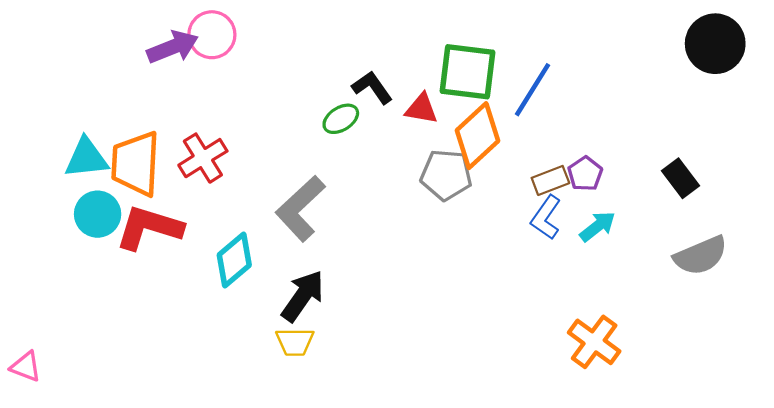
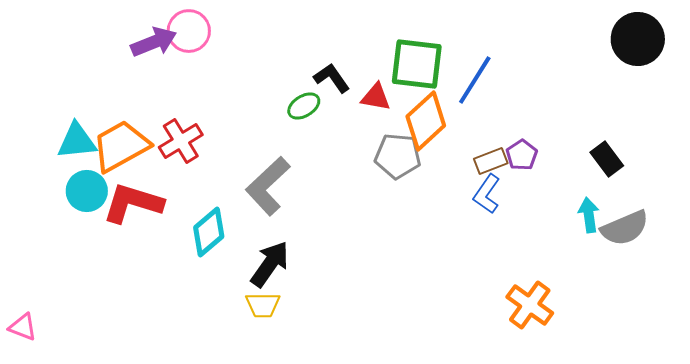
orange trapezoid: (136, 164) -> (121, 146), turned 58
cyan arrow: (597, 226) -> (589, 215), moved, turned -60

